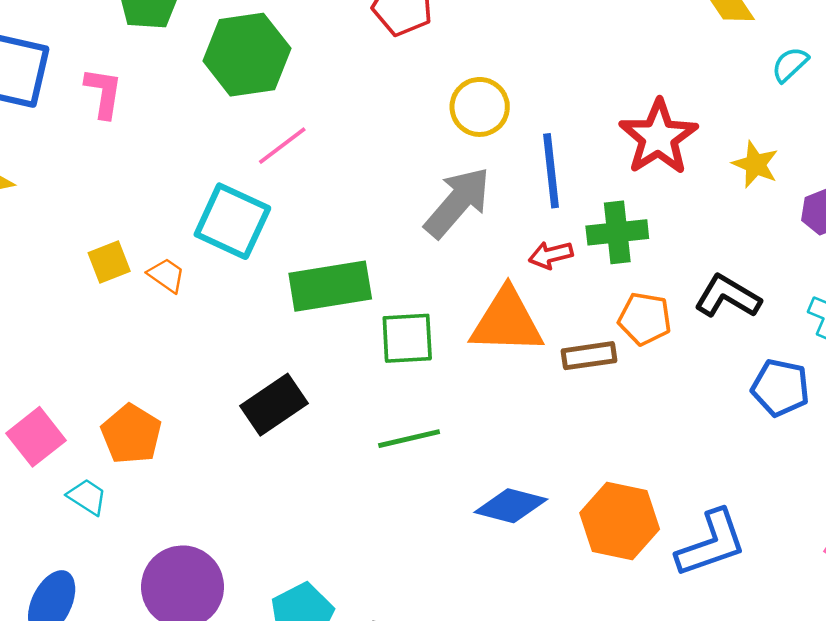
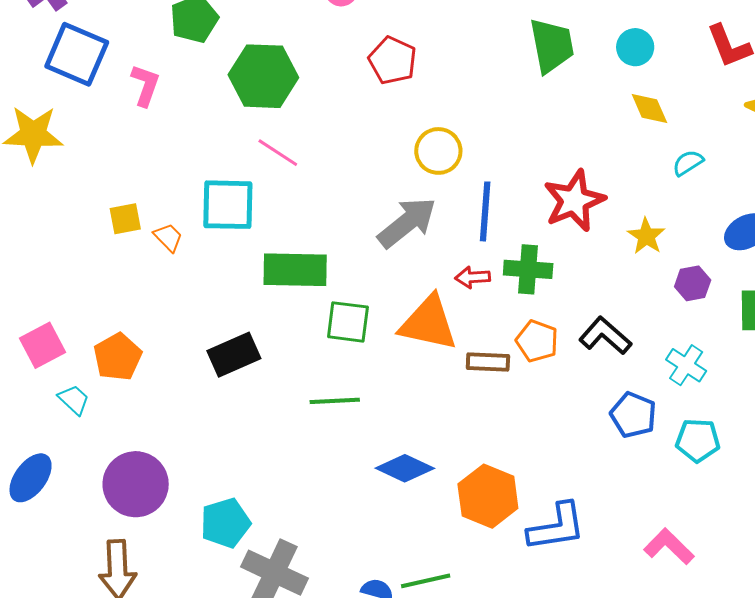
pink line: (282, 146) -> (278, 153), turned 60
cyan square: (232, 221) -> (228, 205), turned -34

